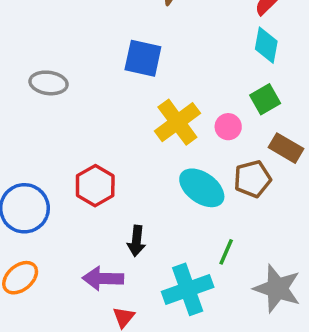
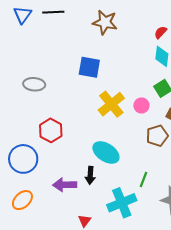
red hexagon: (95, 186) -> (51, 130), moved
cyan ellipse: (202, 188) -> (106, 152), moved
purple arrow: (103, 278) -> (65, 185), moved

